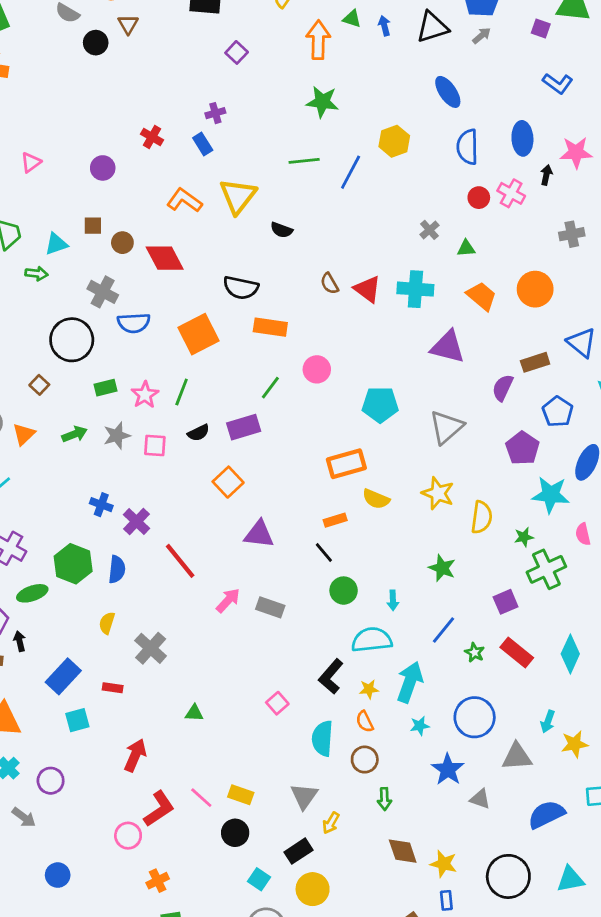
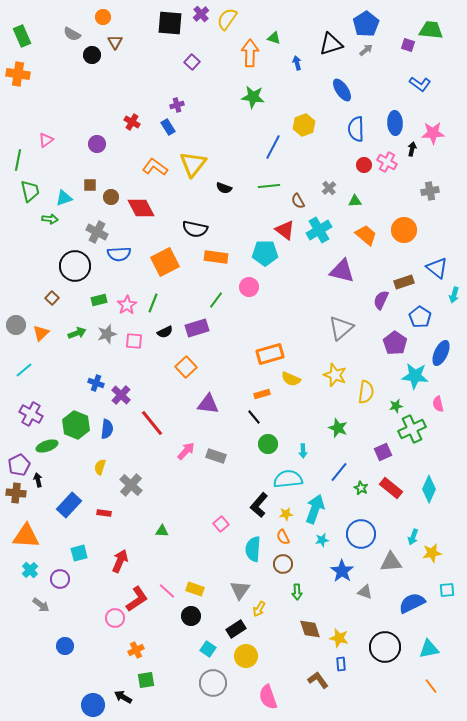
blue arrow: (384, 26) -> (297, 63), moved
green line: (304, 161) -> (269, 186), moved
brown semicircle: (329, 283) -> (298, 201), moved
cyan cross: (415, 289) -> (319, 230), turned -35
cyan pentagon: (380, 405) -> (265, 253), moved
cyan square: (77, 720) -> (79, 553), moved

